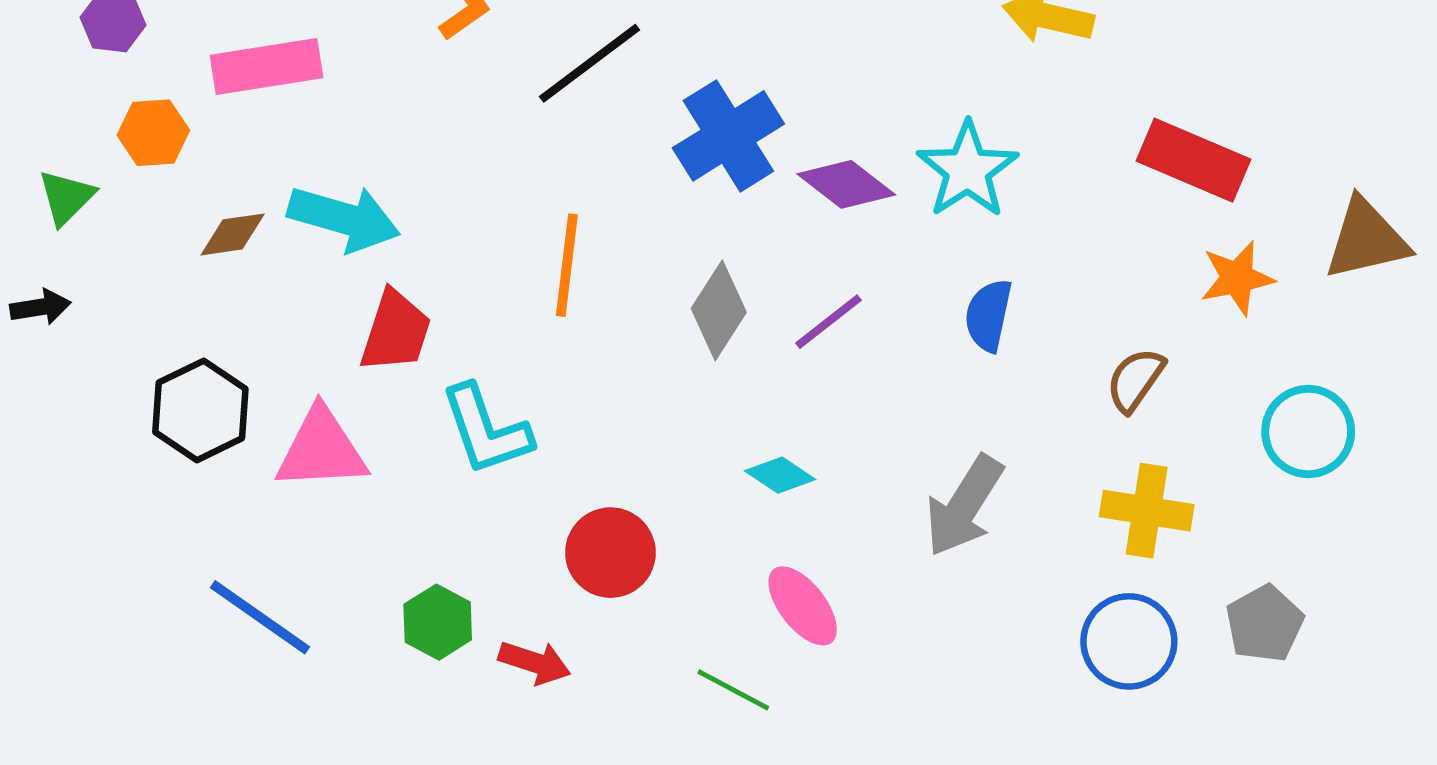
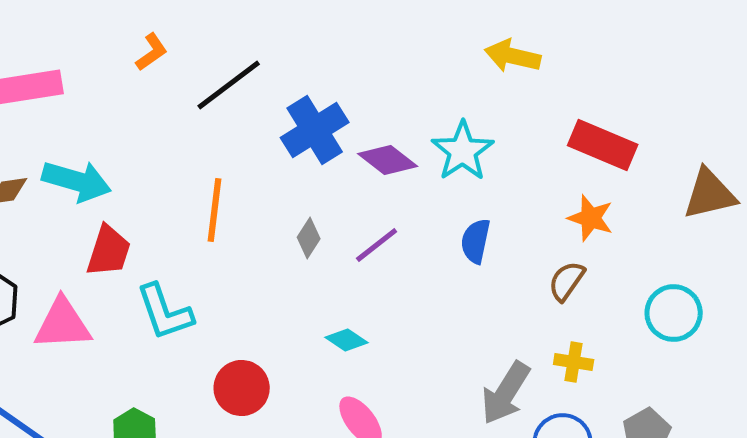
orange star: (1237, 278) -> (591, 218), moved, turned 30
gray diamond: (719, 310) -> (309, 238), size x0.7
gray arrow: (964, 506) -> (506, 393), moved
yellow cross: (1147, 511) -> (574, 362), size x0.7

